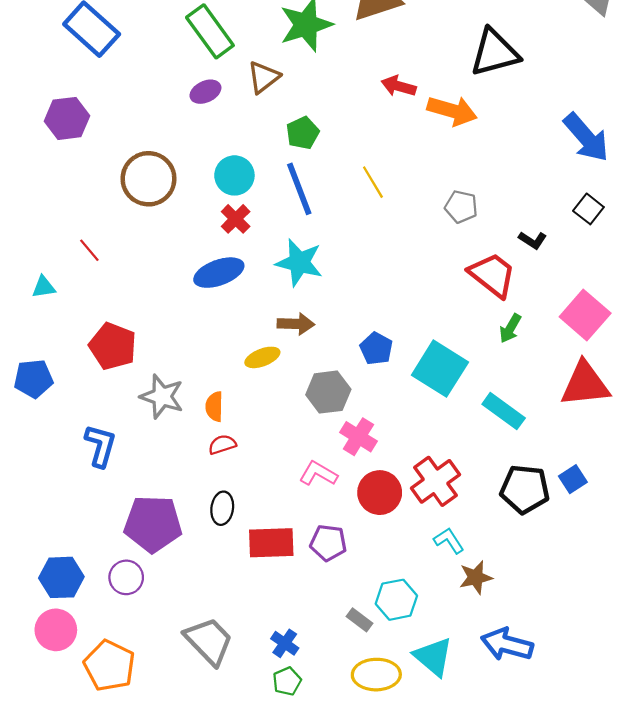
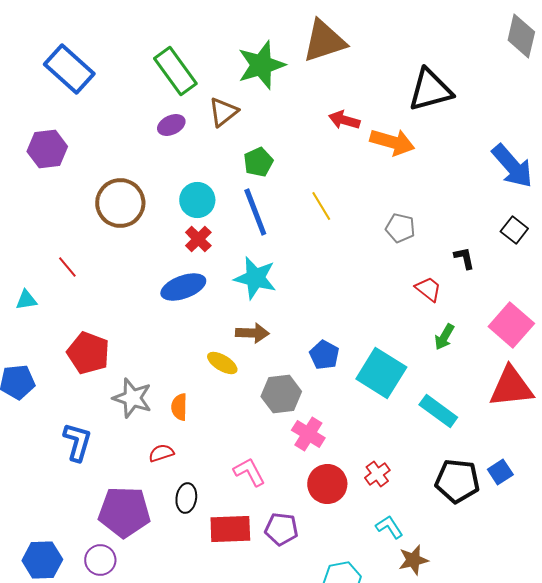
black L-shape: (533, 240) -> (464, 258), turned -135
red trapezoid: (492, 275) -> (428, 289), size x0.6
yellow ellipse: (262, 357) -> (222, 363), turned 52
red semicircle: (222, 445) -> (161, 453), moved
pink L-shape: (318, 474) -> (249, 472), moved, turned 32
red cross: (435, 481) -> (377, 474), size x0.6

